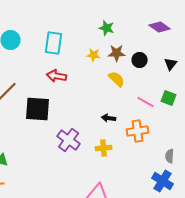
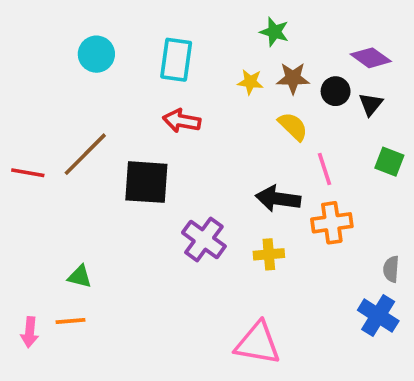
purple diamond: (160, 27) -> (371, 58), moved
black triangle: (171, 64) -> (371, 104), moved
pink line: (146, 102) -> (324, 169), moved, turned 42
black arrow: (109, 118) -> (278, 199), size x1.6

